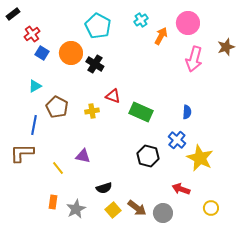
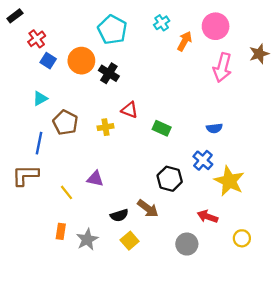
green rectangle: (141, 112) -> (162, 128), size x0.7
blue semicircle: (187, 112) -> (214, 128), turned 80
brown arrow: (137, 208) -> (148, 208), moved

